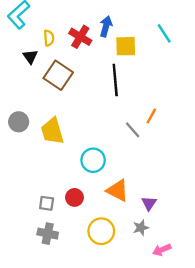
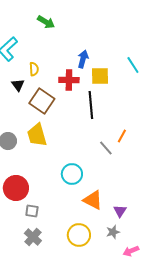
red cross: (80, 37) -> (69, 80), moved, turned -30
yellow trapezoid: (52, 131) -> (37, 135), moved
red circle: (74, 197) -> (16, 188), moved, size x1.6
gray cross: (48, 234) -> (33, 237), turned 30

